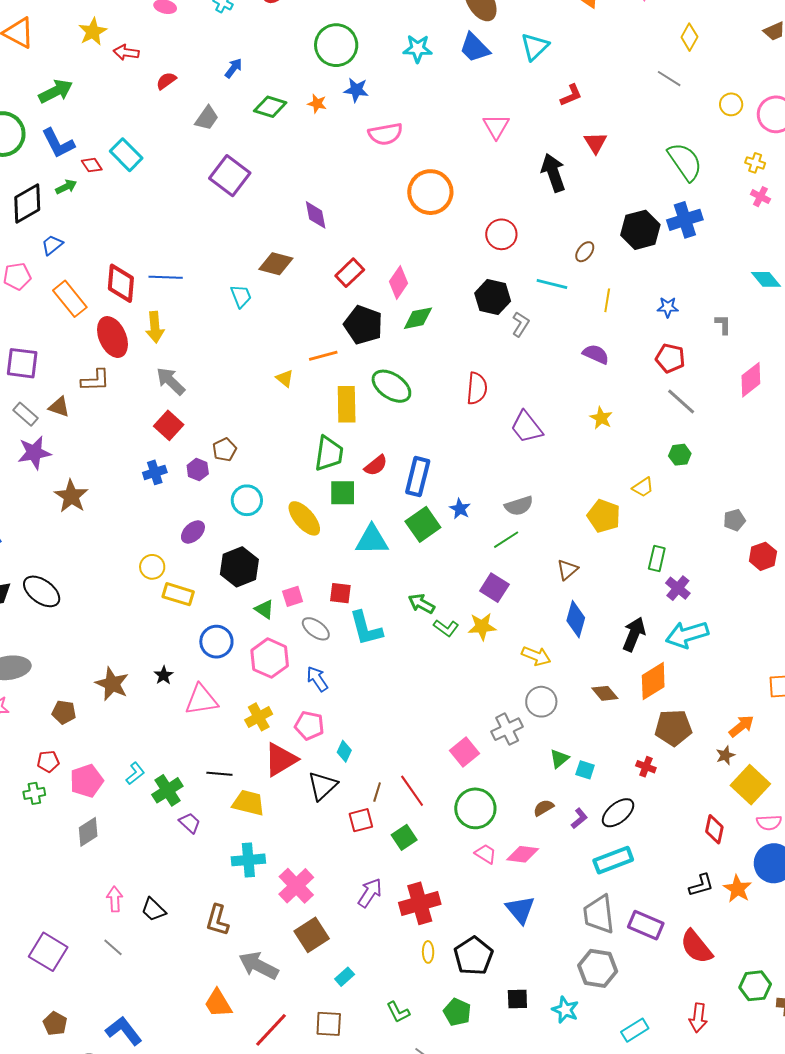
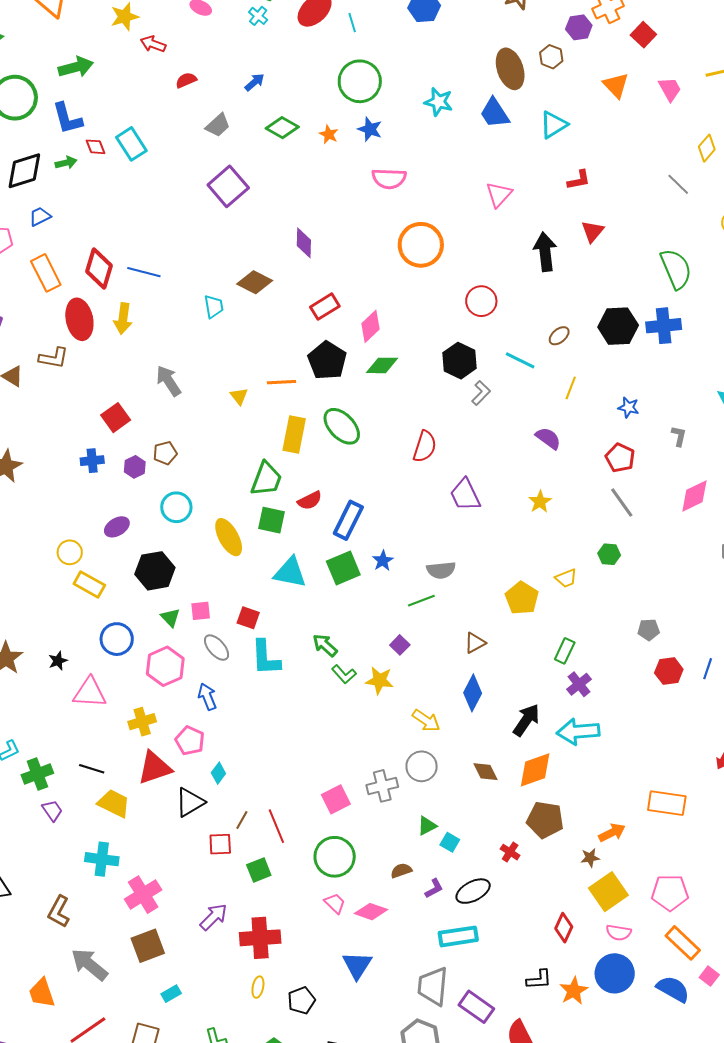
gray arrow: (171, 381) -> (169, 381), moved
purple square: (494, 588) -> (400, 645), size x0.7
black pentagon: (473, 956) -> (301, 1000), size x0.7

